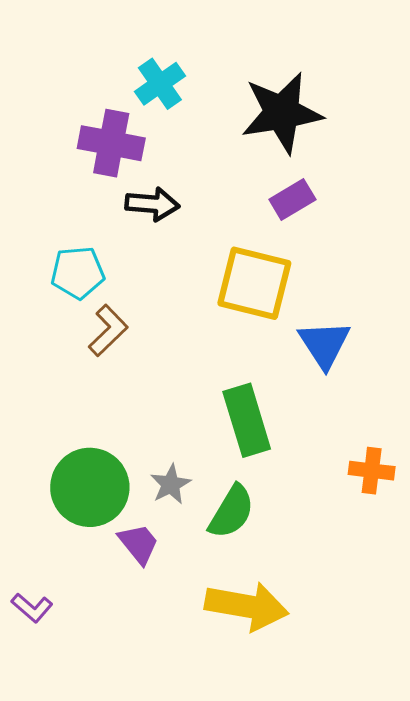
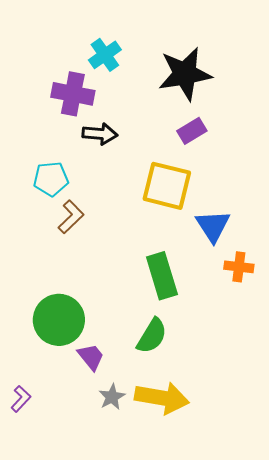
orange cross: (372, 471) -> (239, 267), moved
gray star: (171, 484) -> (112, 397), moved
purple L-shape: (32, 608) -> (21, 399), turned -88

